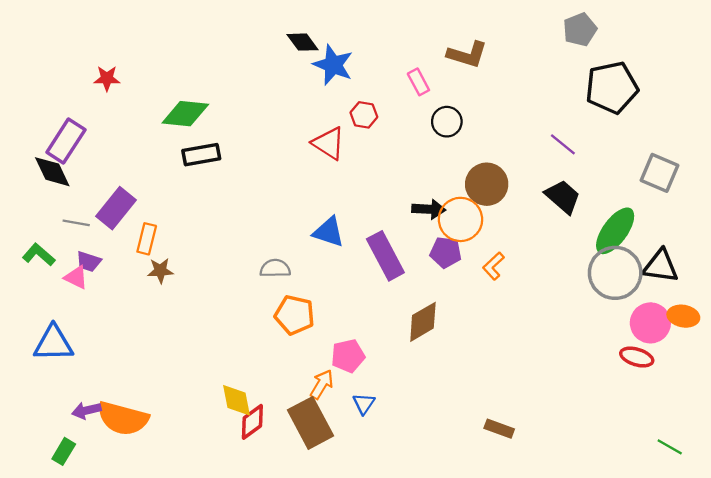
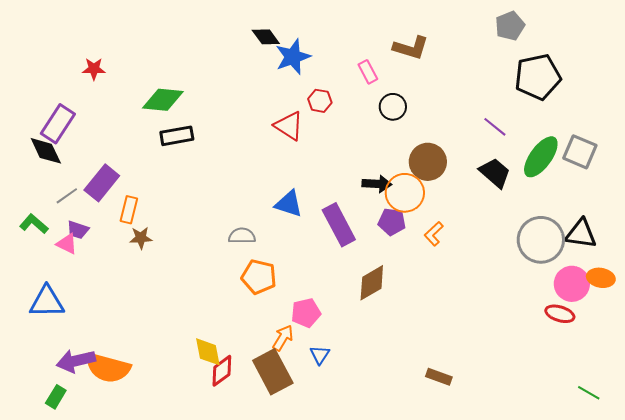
blue star: (333, 65) -> (293, 57), turned 30
gray line: (76, 223) -> (67, 196), turned -45
green ellipse: (615, 231) -> (541, 157), moved
purple arrow: (86, 410) -> (76, 361), size x1.5

